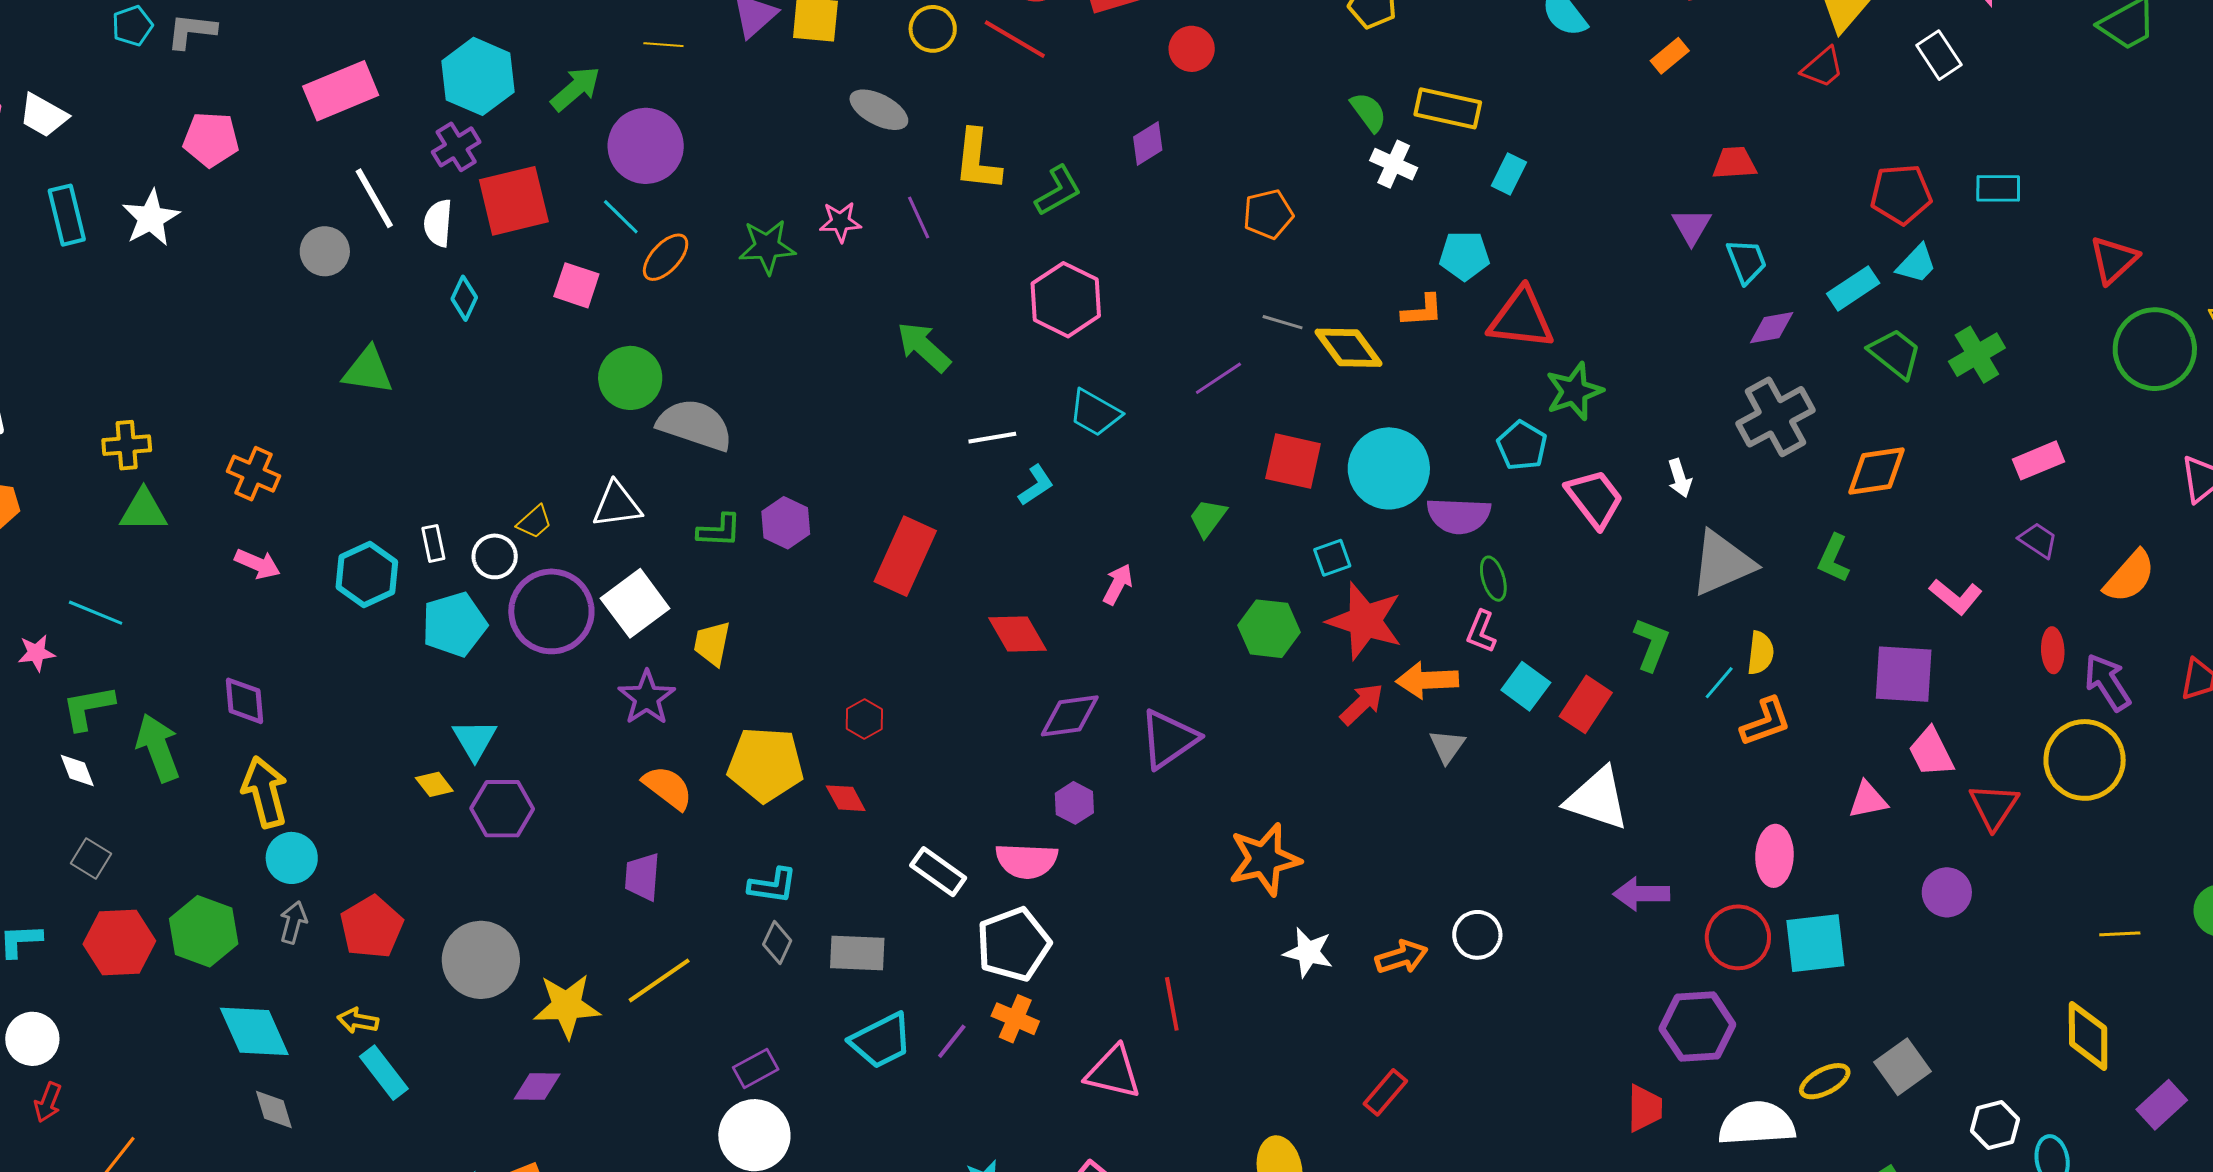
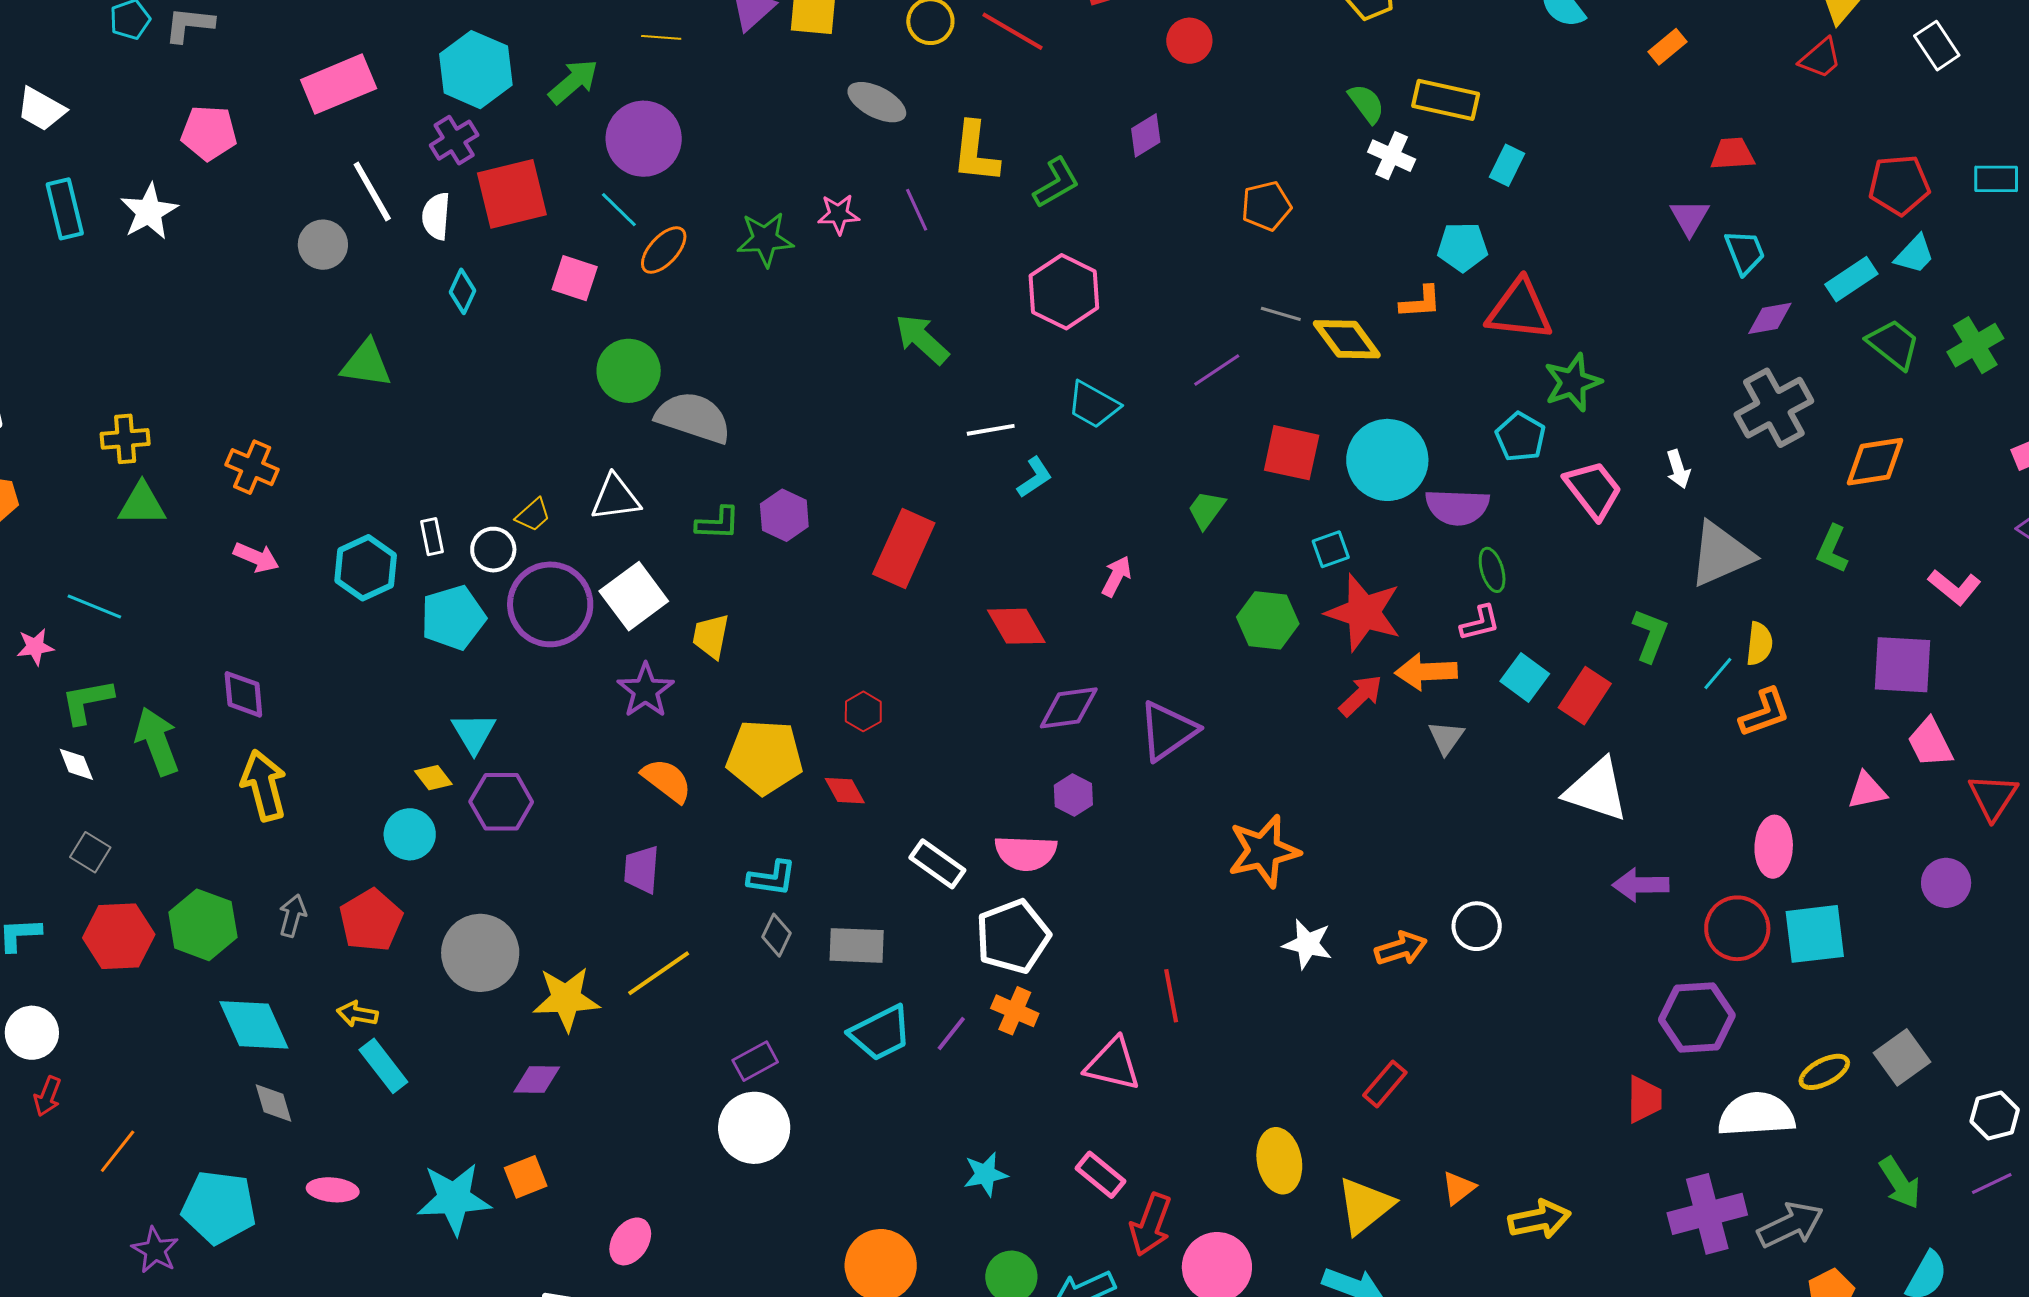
pink L-shape: (1481, 632) -> (1480, 623), turned -126
cyan circle: (292, 858) -> (410, 834), moved

